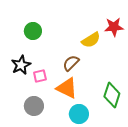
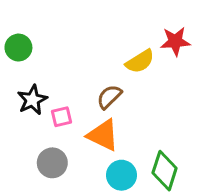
green circle: (33, 31) -> (18, 48), moved
green diamond: (112, 95) -> (165, 171), moved

